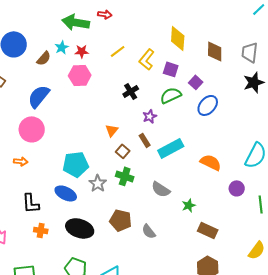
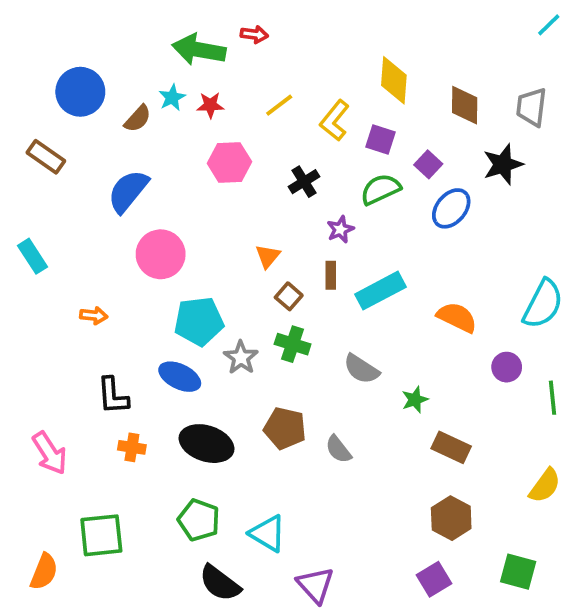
pink hexagon: (80, 75) -> (229, 163), moved
black star: (254, 82) -> (503, 164), moved
pink circle: (32, 129) -> (161, 254), moved
brown rectangle: (145, 140) -> (331, 275), turned 32

